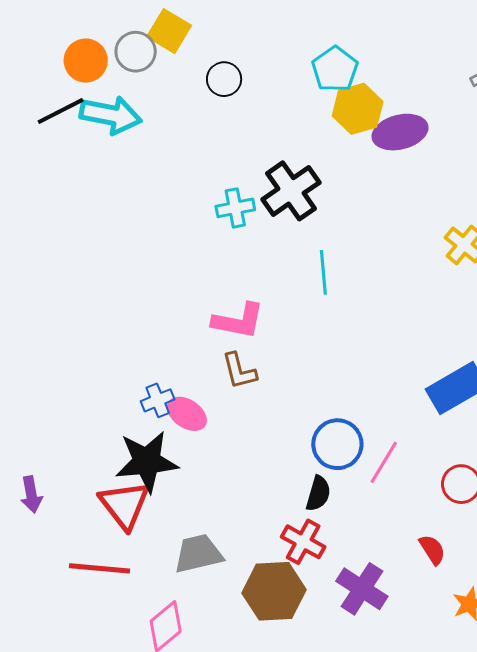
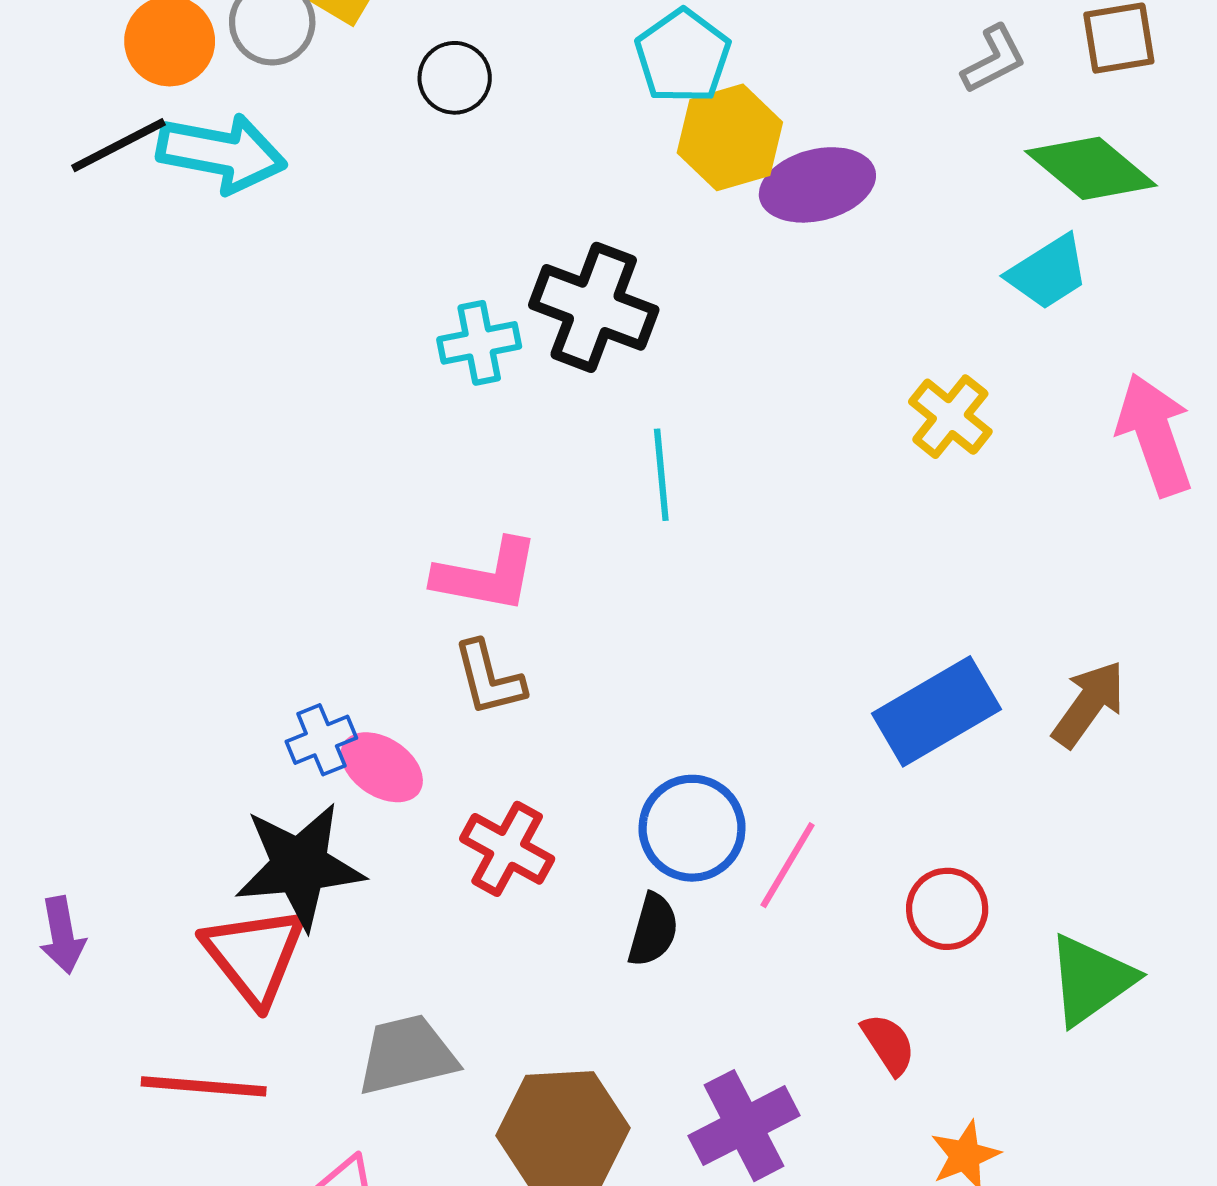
black cross: (291, 191) -> (594, 307), turned -34
red cross: (303, 542) -> (507, 849), moved
purple cross: (362, 589) -> (744, 1126), turned 30

